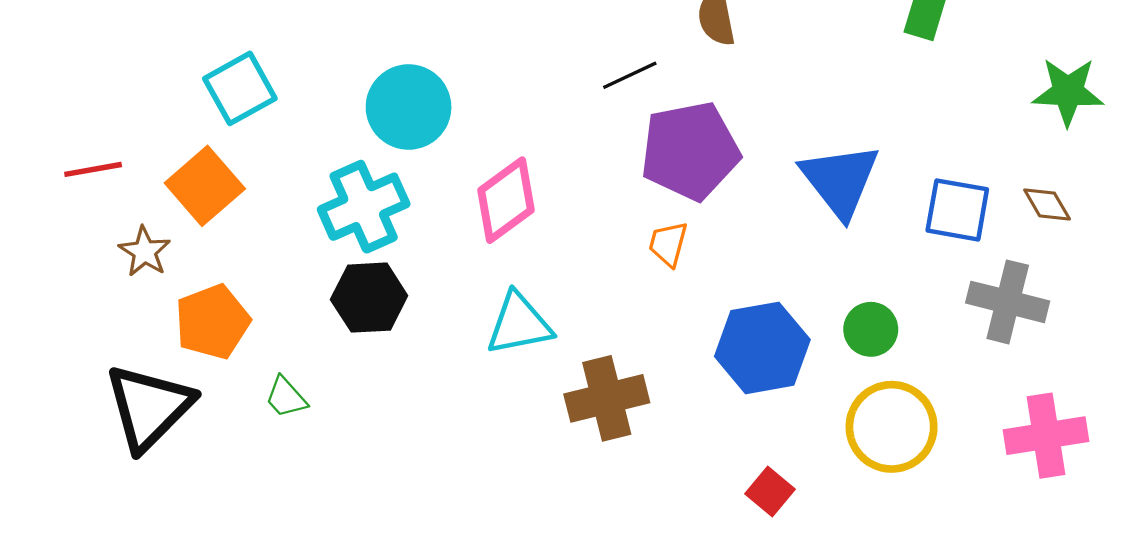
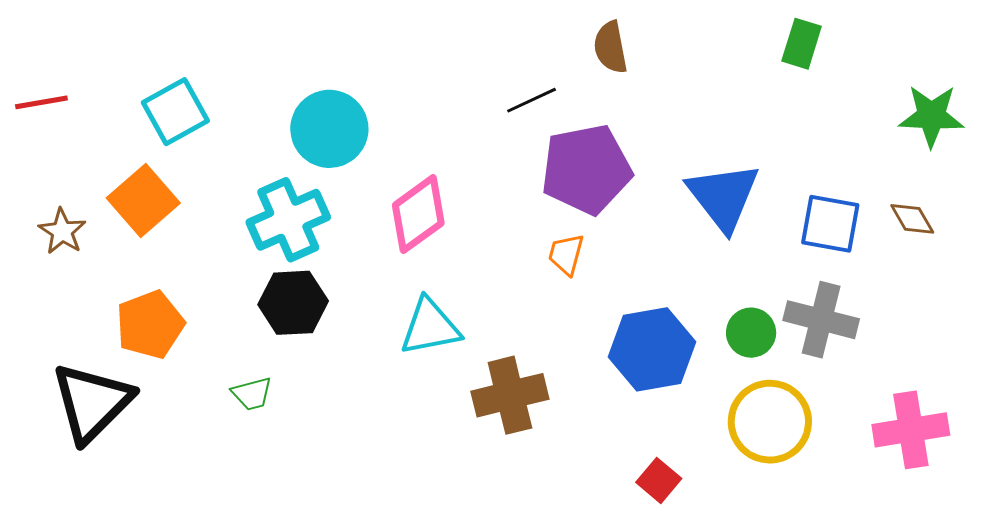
red line: (93, 169) -> (41, 102), moved
brown star: (145, 252) -> (62, 231), moved
gray cross: (1008, 302) -> (821, 320), moved
green trapezoid: (286, 397) -> (252, 394), moved, turned -63

